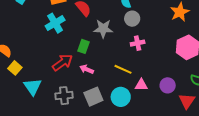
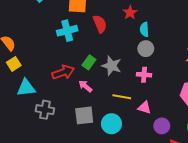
gray star: (103, 29) -> (112, 66), moved
yellow line: (123, 69) -> (122, 97), turned -30
pink triangle: (141, 85) -> (144, 107), moved
cyan triangle: (33, 87) -> (26, 88), turned 42
gray cross: (64, 96) -> (45, 110), moved

